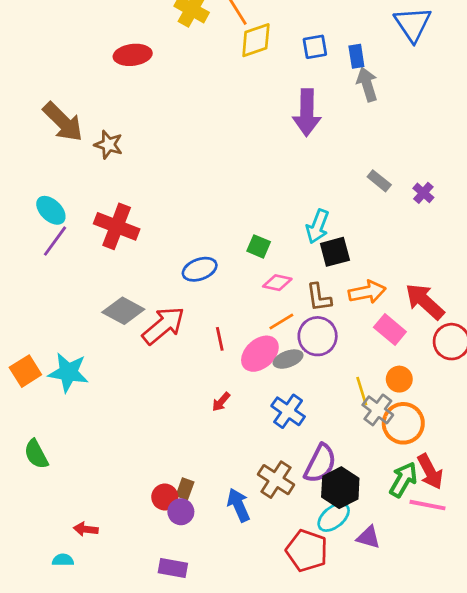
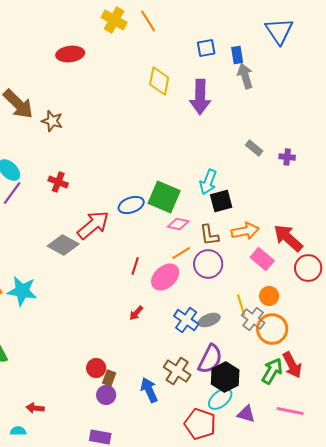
yellow diamond: (256, 40) -> (159, 81), moved, turned -60
purple cross: (423, 193) -> (287, 157), turned -35
red cross: (117, 226) -> (58, 182), size x0.6
green square: (259, 246) -> (164, 197), size x1.8
blue ellipse: (200, 269) -> (131, 205), moved
red arrow: (163, 326) -> (93, 225), moved
red line: (220, 339) -> (135, 266), turned 30
gray ellipse: (288, 359) -> (209, 320), moved
red circle: (165, 497) -> (96, 368), moved
pink line: (427, 505) -> (290, 411), moved

